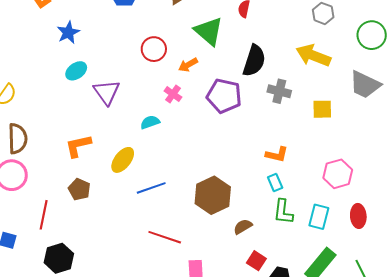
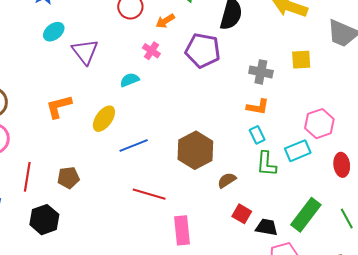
gray cross: (279, 91) -> (261, 72), moved
brown pentagon: (79, 189) -> (68, 178), moved, turned -30
cyan rectangle: (319, 217) -> (298, 151), moved, turned 55

